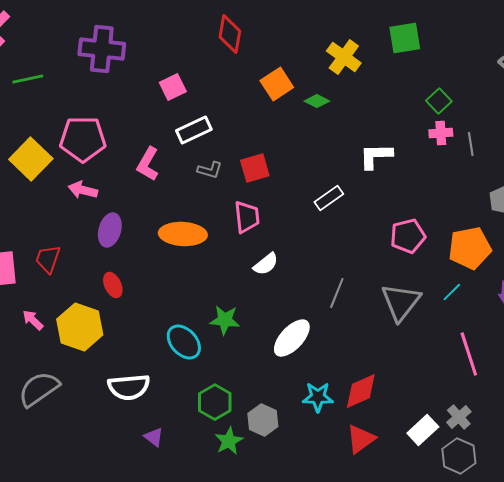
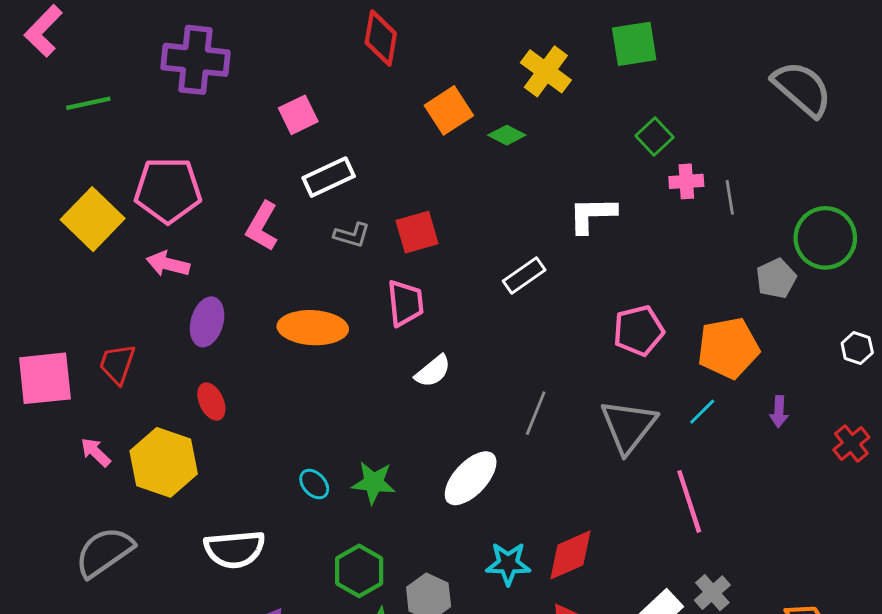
green square: (439, 101) -> (654, 137), moved
green star: (225, 320) -> (374, 483), moved
cyan ellipse: (184, 342) -> (314, 484), size x0.6
pink line: (469, 354) -> (689, 501), moved

